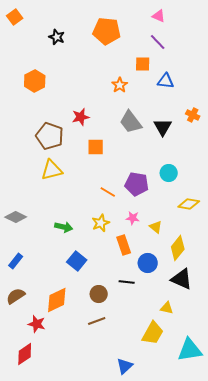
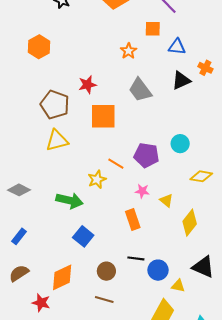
orange cross: (193, 115) -> (205, 68), moved
black triangle: (163, 127) -> (181, 80), moved, turned 36
orange square: (96, 147) -> (103, 116), size x1.5
yellow star: (101, 223) -> (97, 179), moved
green arrow: (64, 227) -> (70, 201), size x1.4
blue circle: (148, 263) -> (158, 270), moved
black triangle: (182, 279) -> (203, 267), moved
brown line: (97, 321) -> (104, 300), turned 36

